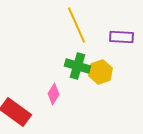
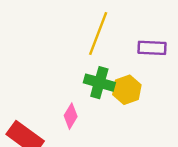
yellow line: (76, 25) -> (98, 34), turned 45

